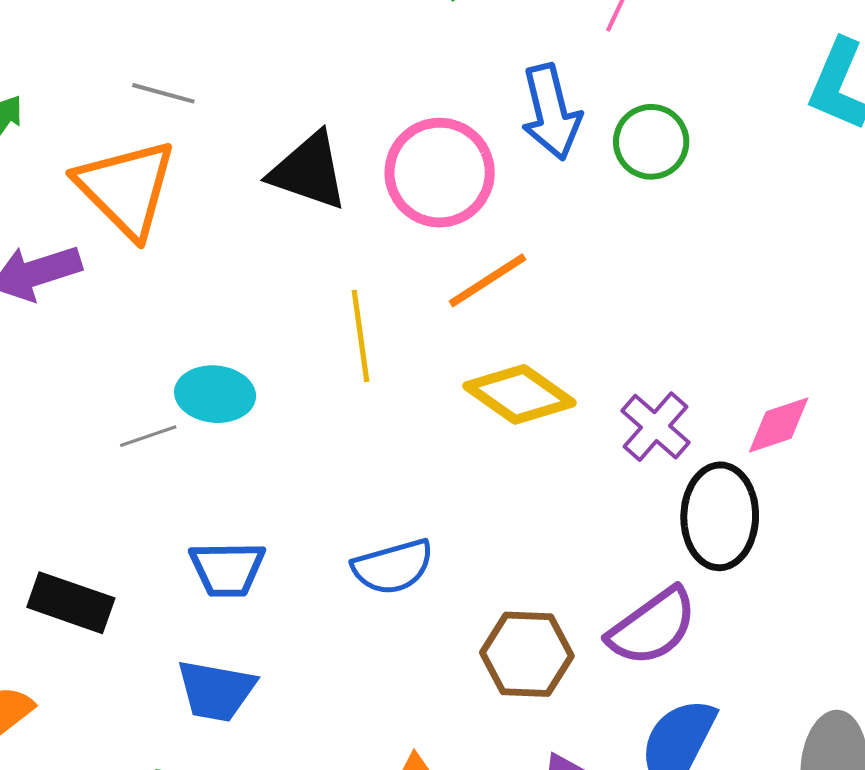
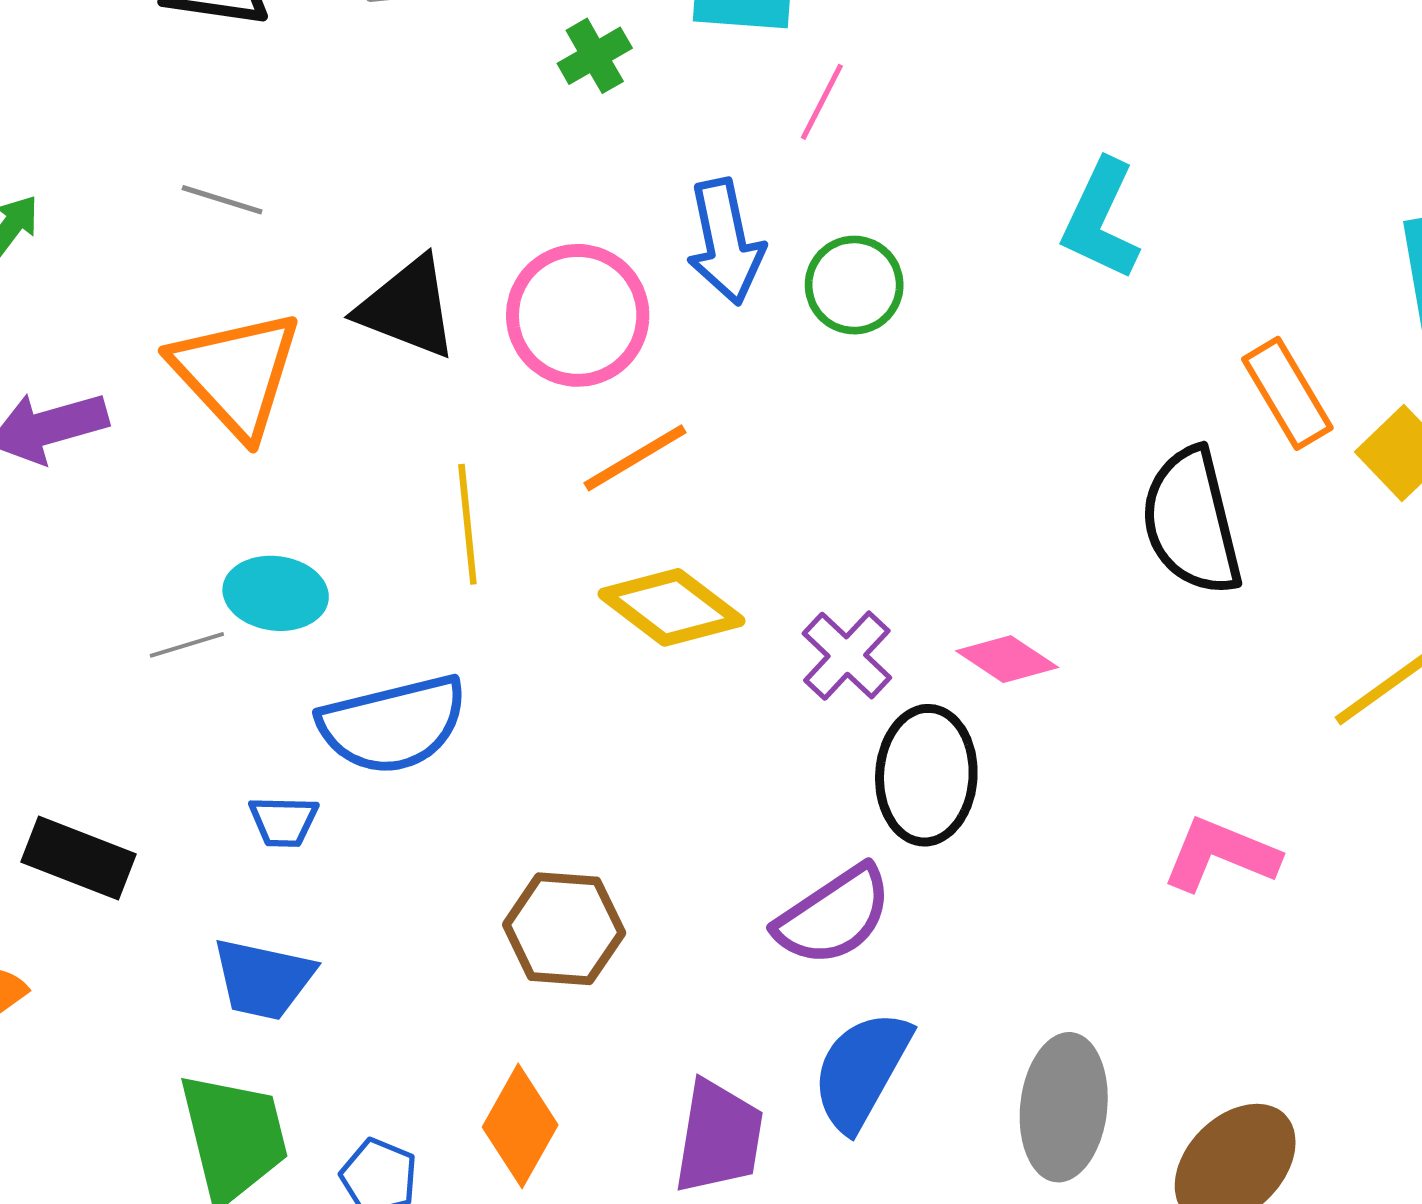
orange triangle: (126, 188) -> (236, 373), moved
pink diamond: (779, 425) -> (1007, 659), turned 50
blue semicircle: (393, 567) -> (393, 724), moved, size x1.4
blue trapezoid: (227, 569) -> (284, 821), size x0.7
brown hexagon: (527, 654) -> (564, 929), moved

